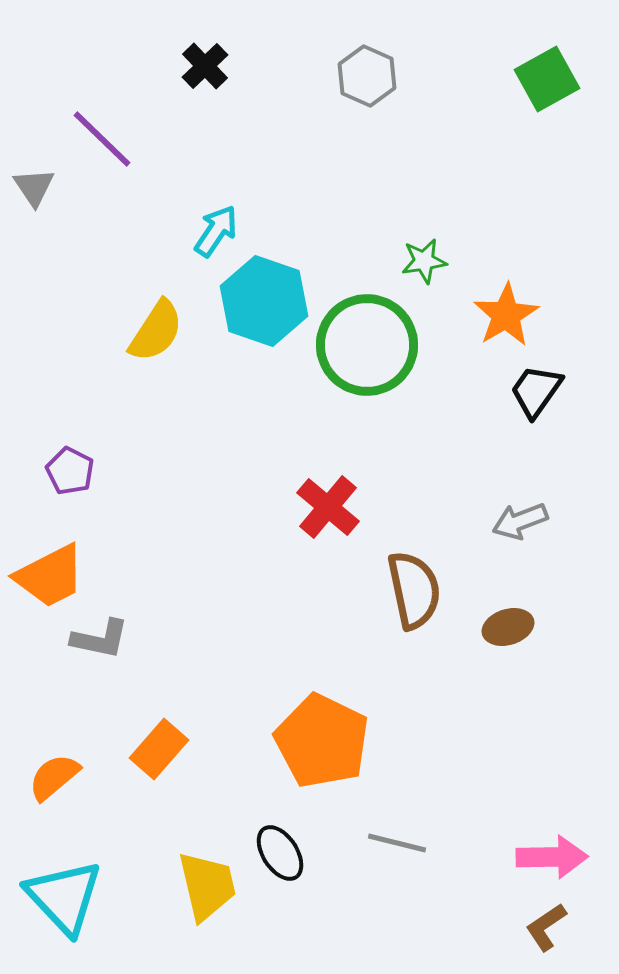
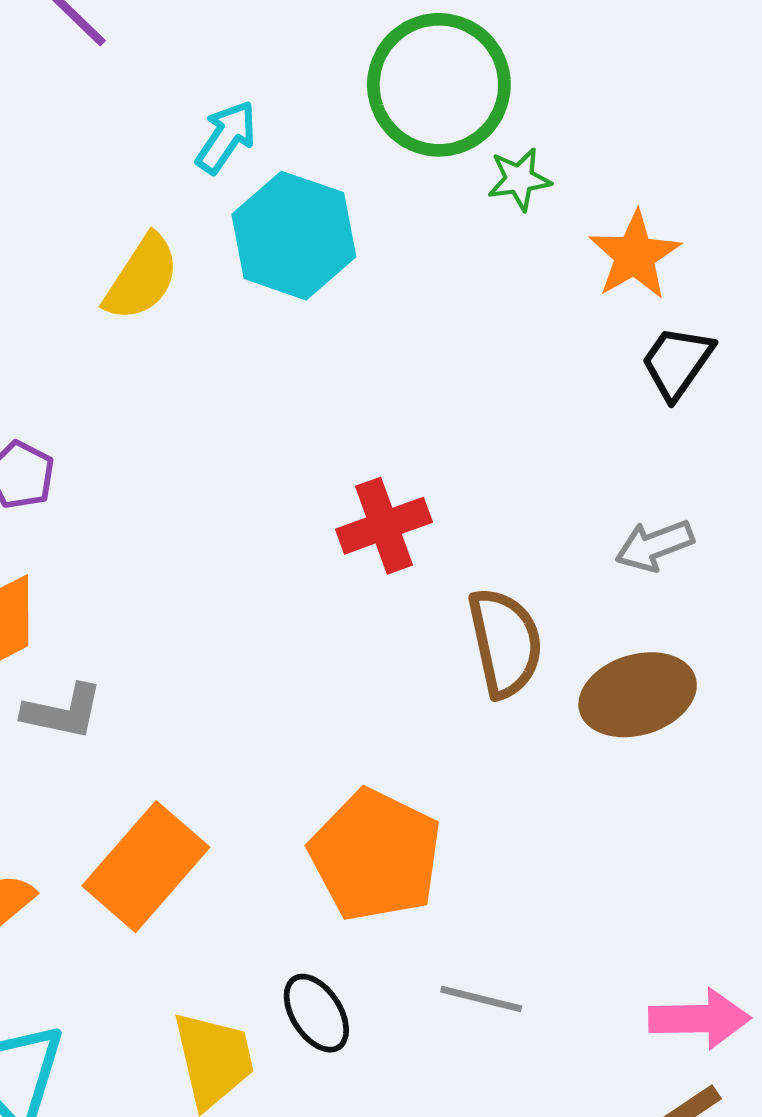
green circle: (367, 345) -> (439, 85), moved
red cross: (328, 507) -> (384, 526), turned 30
brown ellipse: (508, 627) -> (638, 695), size x1.6
orange rectangle: (159, 749) -> (146, 867), size x1.5

